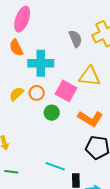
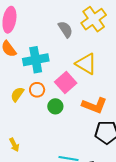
yellow triangle: (90, 76) -> (86, 64), turned 35
pink square: (66, 91) -> (66, 83), turned 30

